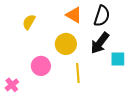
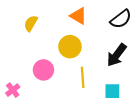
black semicircle: (102, 16) -> (121, 19), moved, turned 35
black arrow: (100, 43) -> (117, 55), moved
cyan square: (118, 59) -> (112, 91), moved

